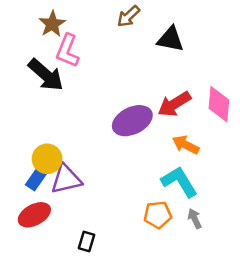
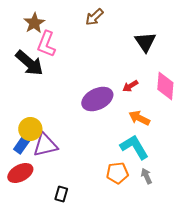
black triangle: (170, 39) -> (145, 42), moved, turned 45
red arrow: (174, 104) -> (130, 86), size x0.6

